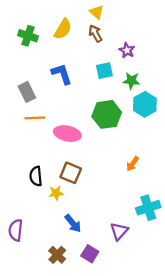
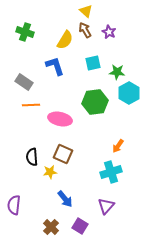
yellow semicircle: (63, 29) -> (65, 40), moved
purple star: (127, 50) -> (109, 32), moved
gray rectangle: (27, 92) -> (24, 82), turned -30
cyan cross: (148, 208) -> (111, 172), moved

